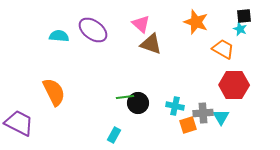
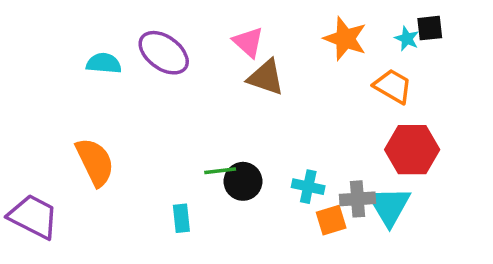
cyan star: (240, 29) -> (407, 39), moved
cyan triangle: (221, 117) -> (389, 206), size x1.5
cyan rectangle: (114, 135) -> (181, 218), moved, turned -35

